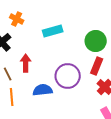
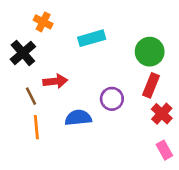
red arrow: (26, 63) -> (55, 81), turned 84
purple circle: (68, 76) -> (112, 99), size x0.7

